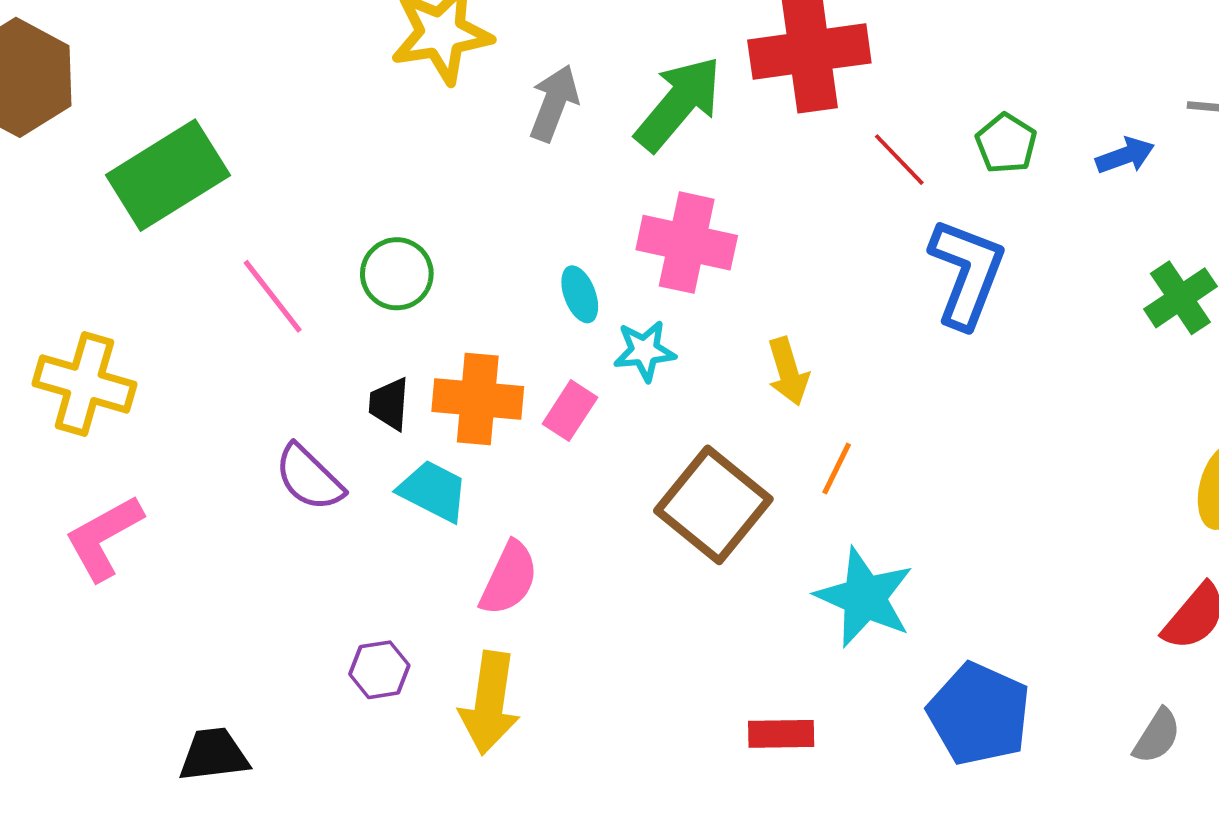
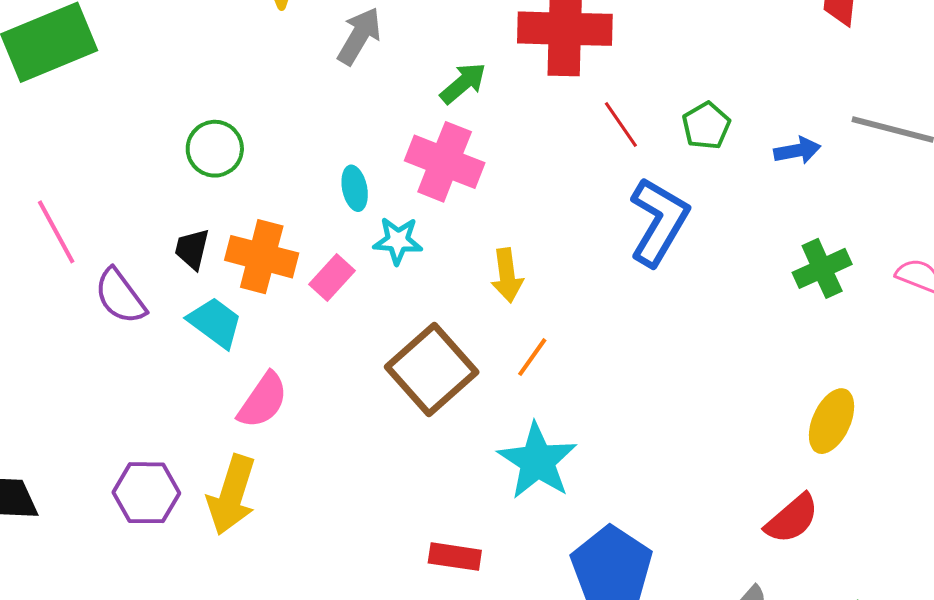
green arrow: (678, 104) -> (463, 83), moved, size x0.6
pink line: (273, 296) -> (56, 232), moved
purple hexagon: (379, 670) -> (146, 493), moved, size x1.4

